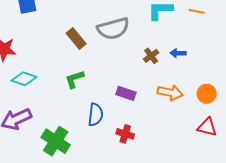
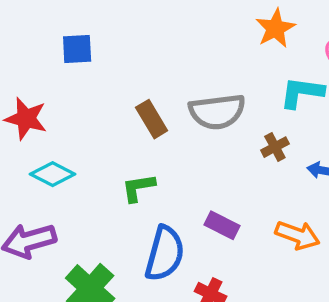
brown cross: (151, 56) -> (275, 147), moved
blue semicircle: (95, 115) -> (165, 253), size x1.4

